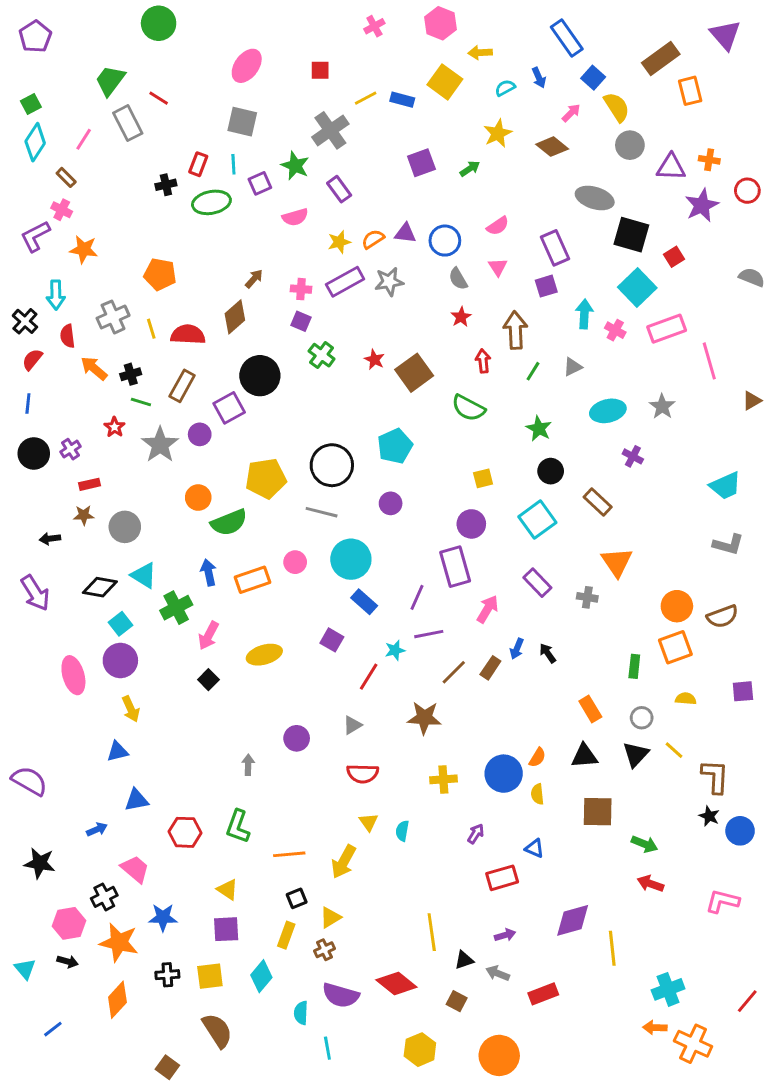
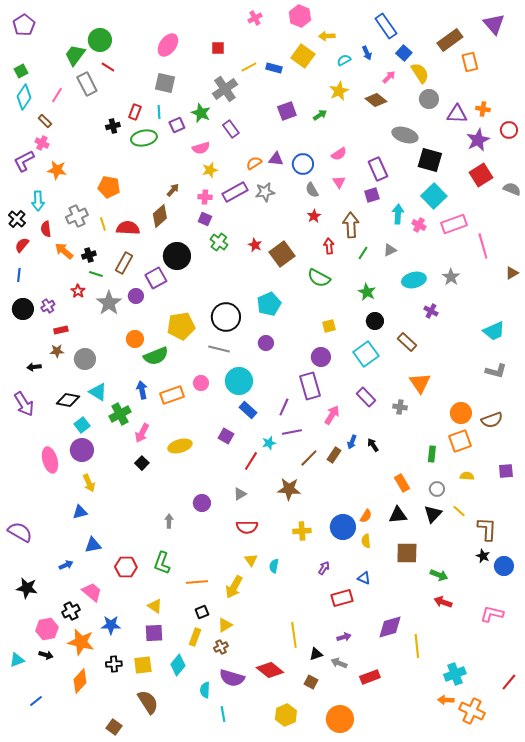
green circle: (159, 23) -> (100, 40), moved
yellow star: (339, 242) -> (210, 170), moved
red square: (674, 257) -> (481, 175), moved, size x1.6
cyan triangle: (25, 969) -> (17, 660), turned 49

